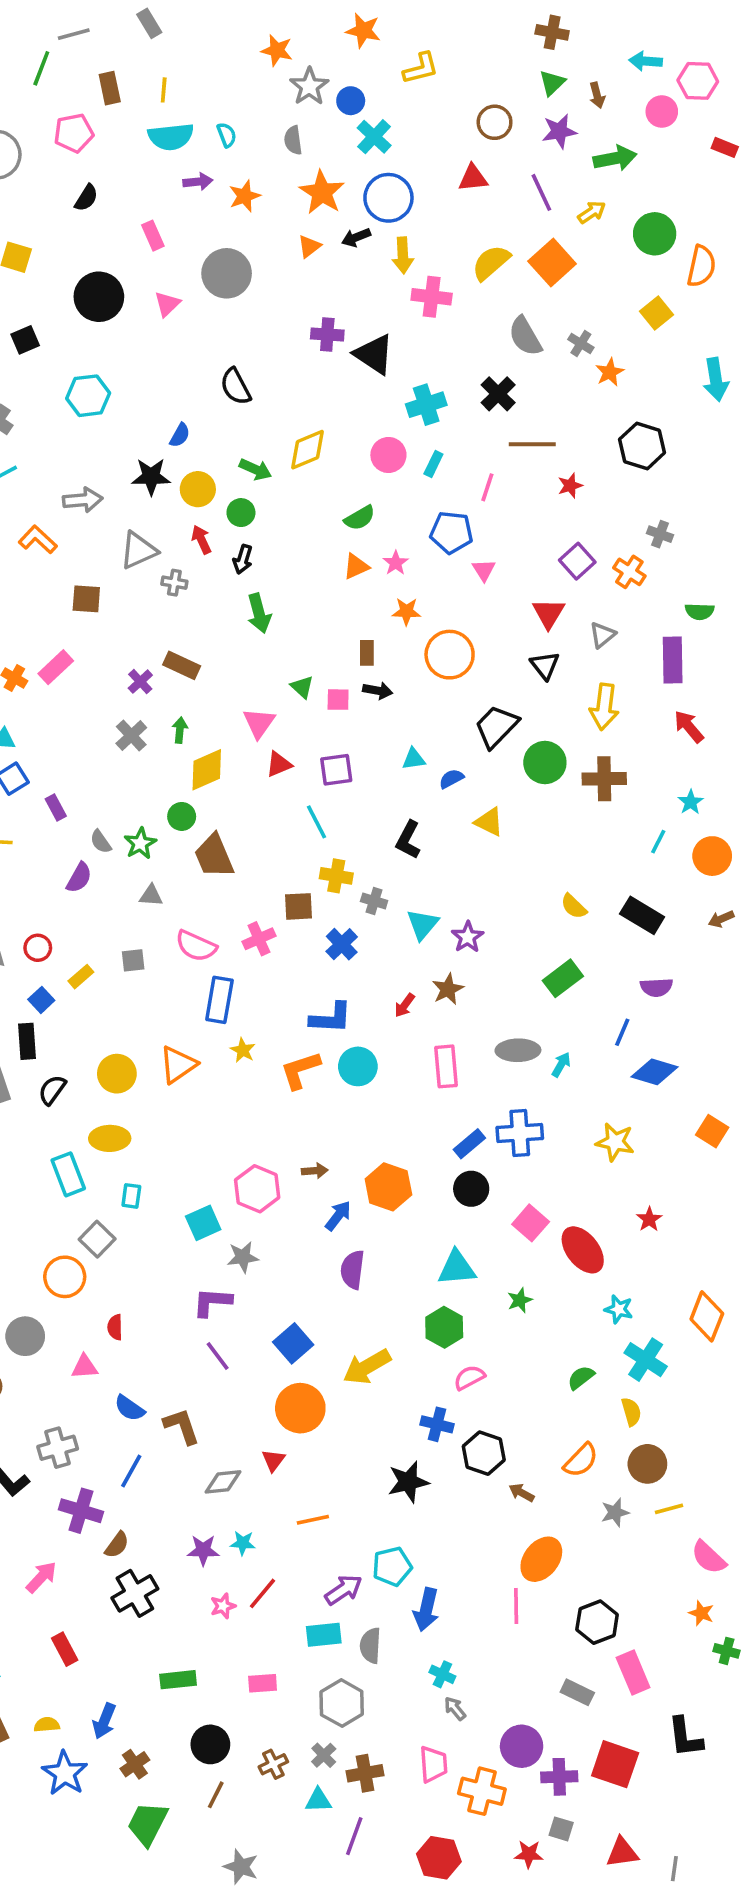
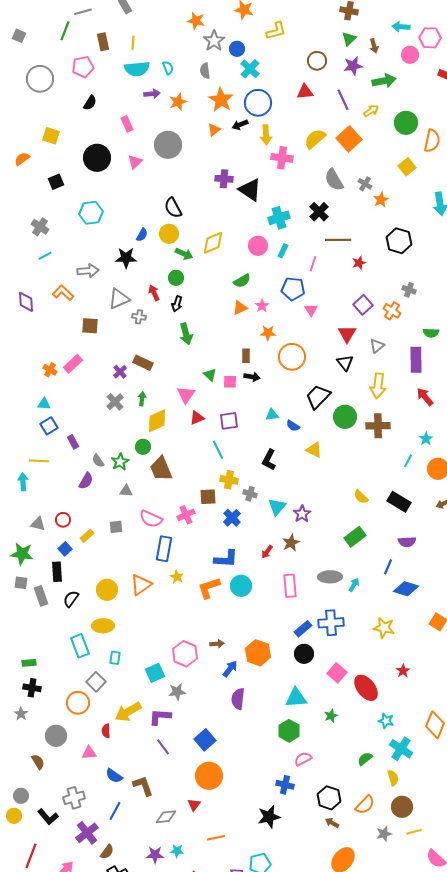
yellow circle: (198, 489) -> (169, 234), moved
blue semicircle: (451, 779) -> (293, 426), turned -120
yellow arrow: (367, 1367) -> (128, 712), moved
black hexagon: (484, 1453) -> (329, 798), moved
purple cross: (81, 1511) -> (87, 833), turned 35

